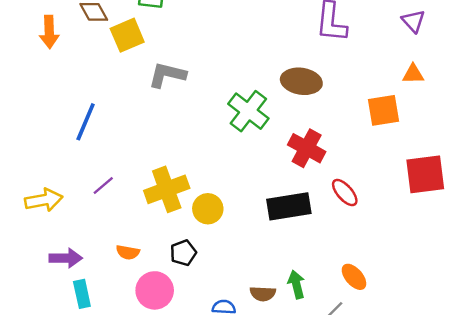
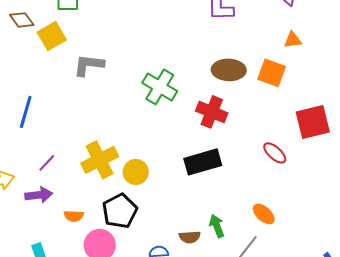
brown ellipse: (301, 81) -> (229, 70), moved
orange square: (383, 110) -> (272, 73), turned 36
red ellipse: (345, 193) -> (275, 153), moved
black pentagon: (183, 253) -> (120, 211), size x1.6
purple arrow: (66, 258) -> (39, 195), moved

